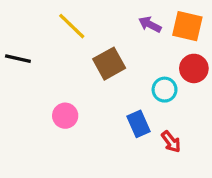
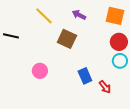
purple arrow: (150, 24) -> (79, 15), moved
brown square: (109, 64) -> (67, 39), turned -36
cyan circle: (165, 90) -> (120, 61), moved

